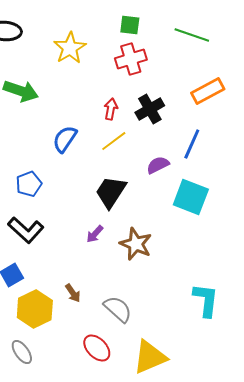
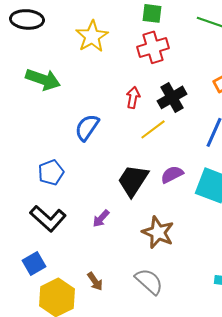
yellow line: (114, 141) -> (153, 129), moved
purple semicircle: (158, 165) -> (172, 174), moved
purple arrow: (95, 234) -> (101, 218), moved
gray semicircle: (118, 309) -> (149, 281), moved

